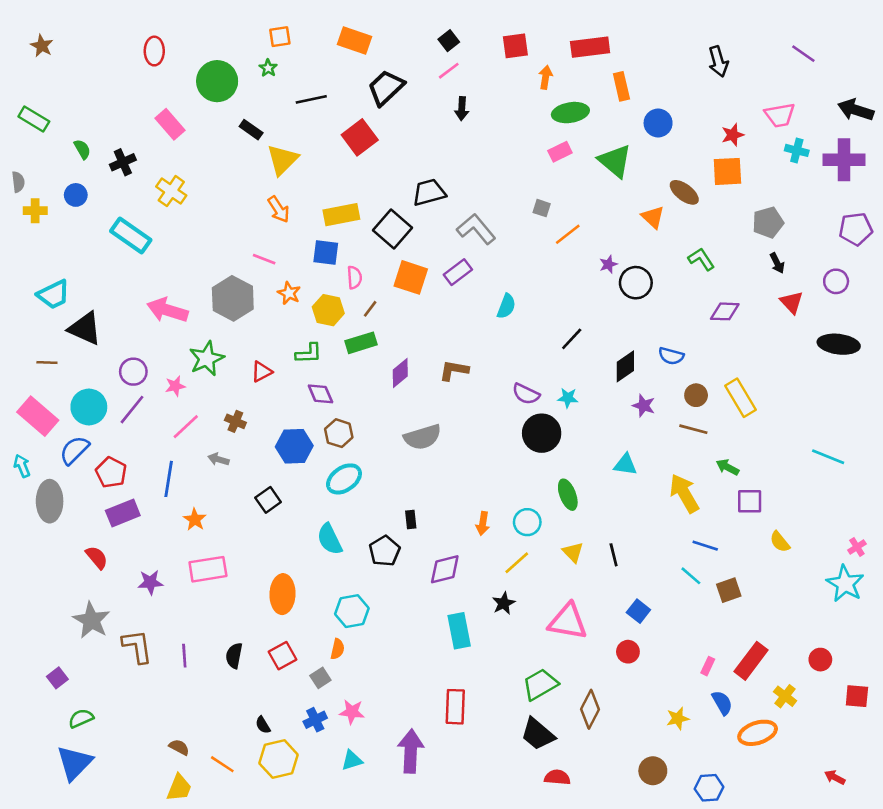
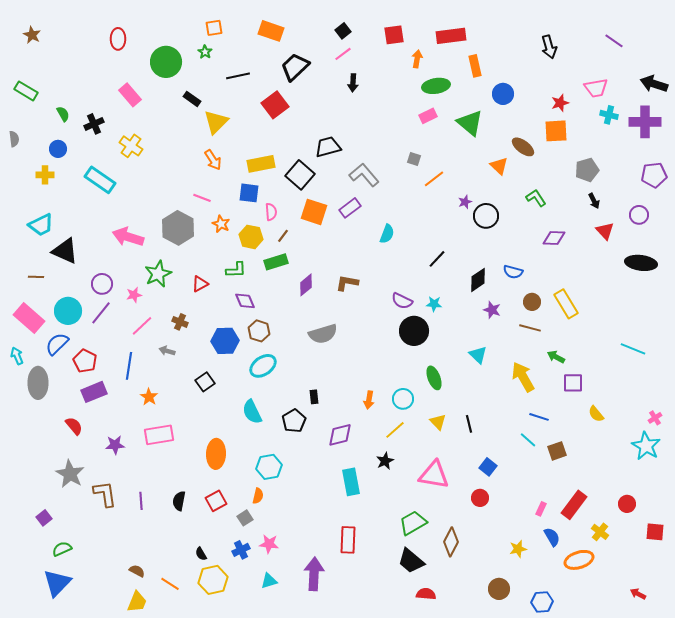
yellow cross: (35, 211) -> (45, 175), moved
cyan triangle: (625, 465) -> (478, 355), turned 36

